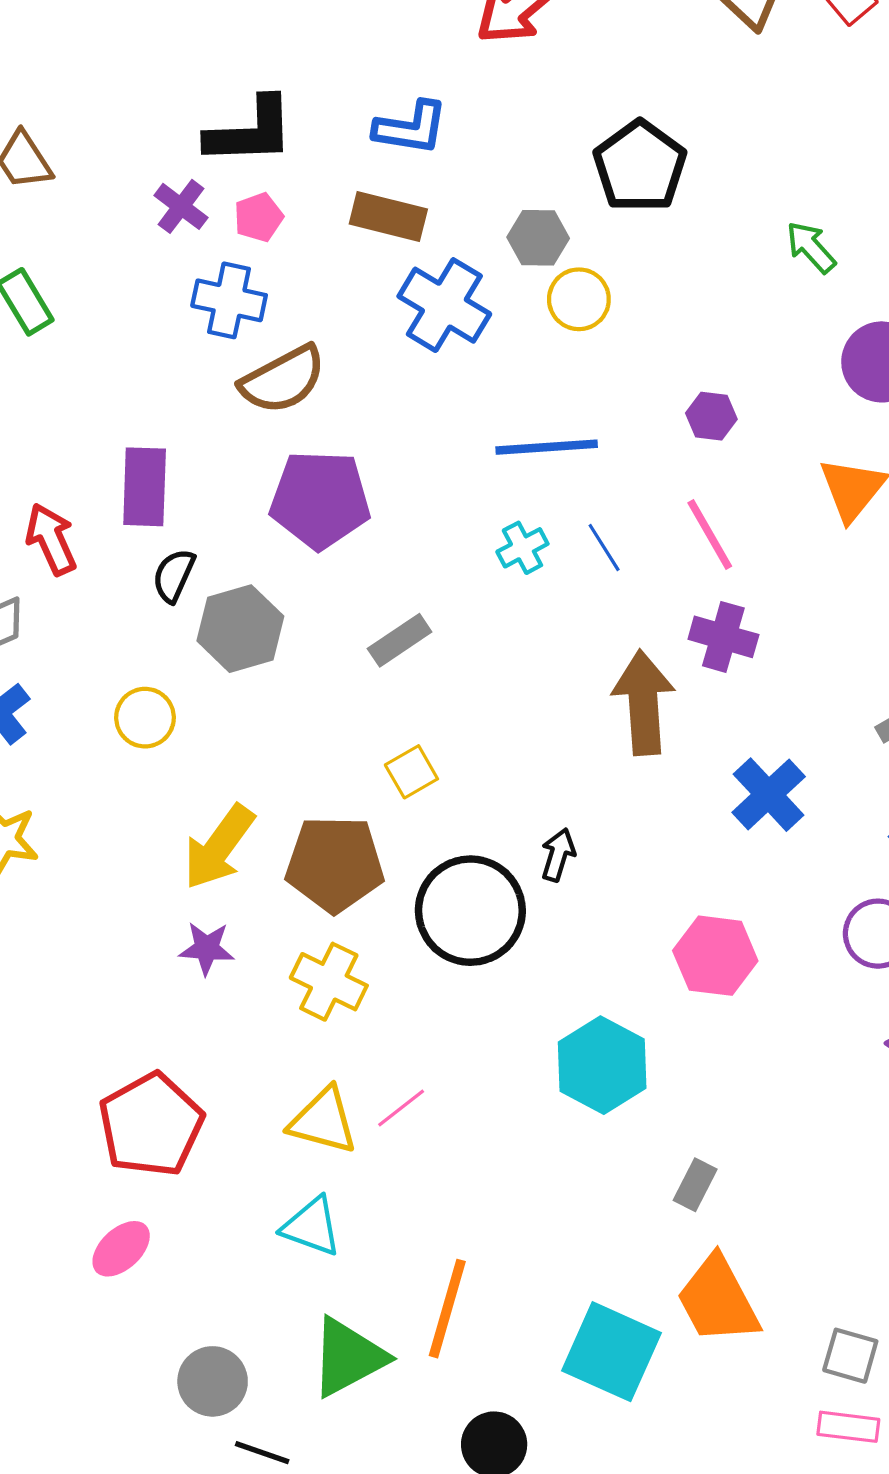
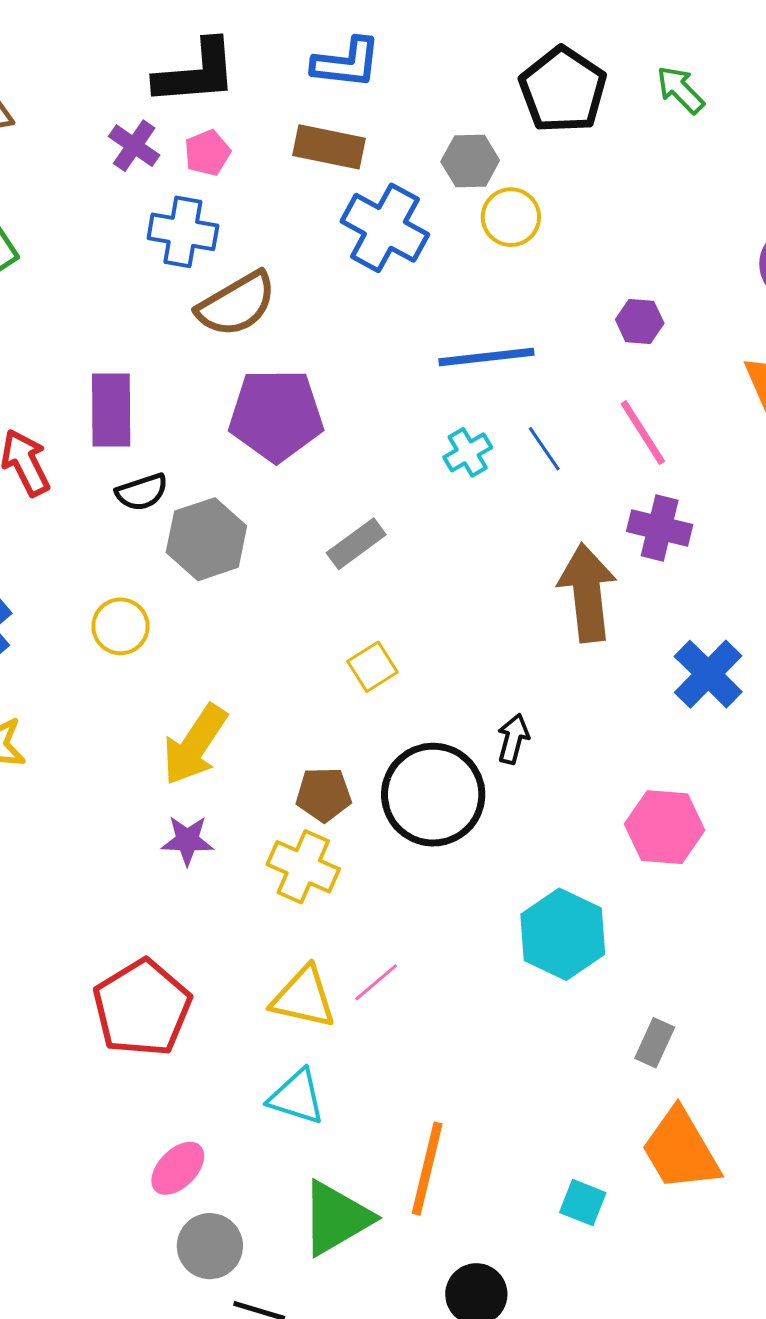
green arrow: (811, 247) -> (680, 90), moved
black semicircle: (174, 576) -> (142, 492), turned -130
brown pentagon: (335, 864) -> (324, 794), moved, size x0.6
pink ellipse: (121, 1249) -> (178, 1168), moved
cyan square: (612, 1352) -> (583, 1203), size x0.5

